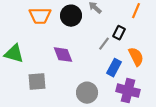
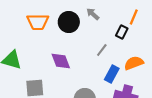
black rectangle: (119, 33) -> (122, 32), moved
orange semicircle: (136, 57) -> (134, 63), turned -84

